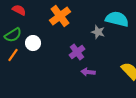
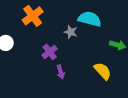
purple arrow: (88, 72) -> (61, 72), turned -112

